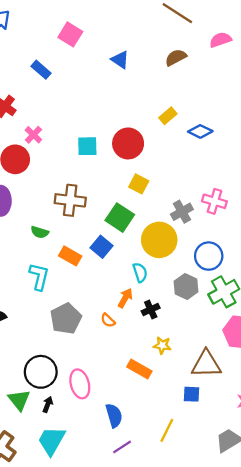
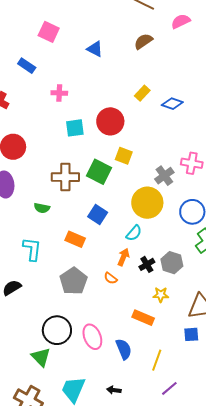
pink cross: (33, 135) -> (59, 93), moved, turned -35
green square: (120, 218) -> (99, 172), moved
orange rectangle: (70, 256) -> (75, 239), moved
cyan semicircle: (140, 272) -> (134, 233), turned 66
cyan L-shape: (39, 276) -> (32, 249), moved
gray hexagon: (186, 286) -> (172, 263), moved
black arrow: (48, 404) -> (114, 390), moved, turned -96
blue semicircle: (114, 415) -> (124, 349), moved
yellow line: (167, 430) -> (157, 360), moved
purple line: (122, 447) -> (169, 388), moved

